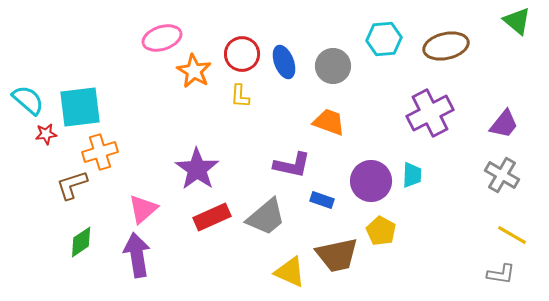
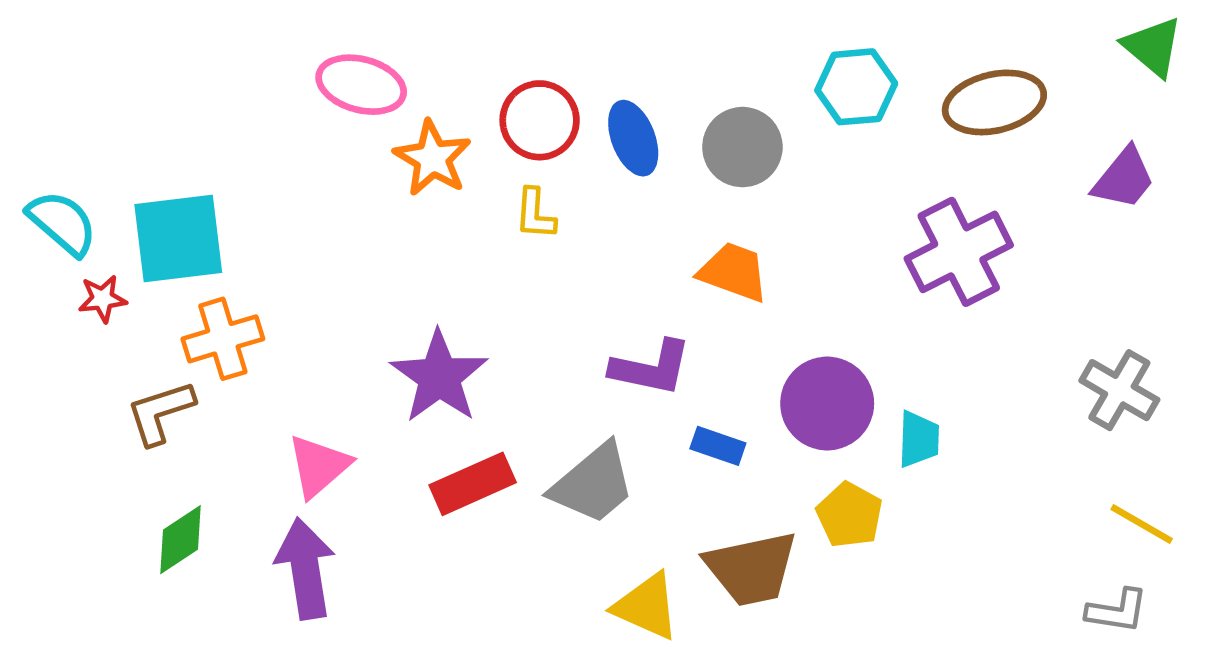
pink ellipse: (162, 38) -> (361, 85), turned 33
purple trapezoid: (504, 124) -> (1124, 178), moved
cyan trapezoid: (412, 175) -> (919, 439), moved

